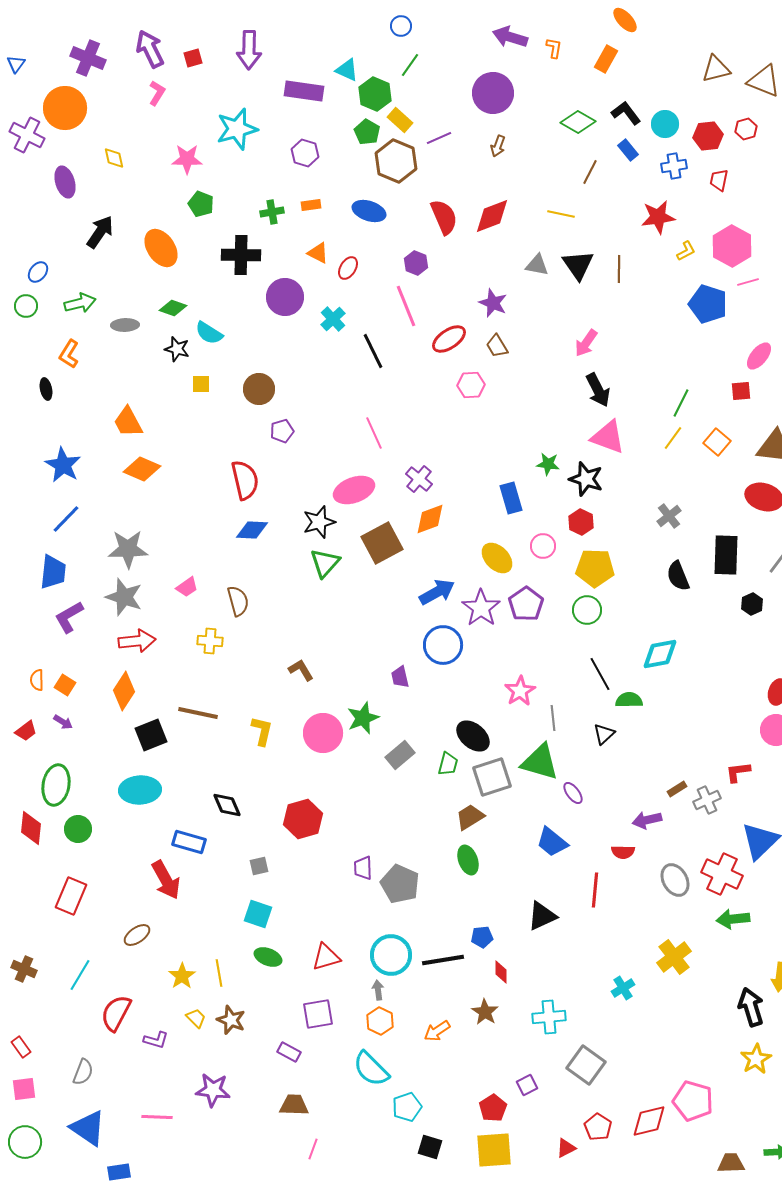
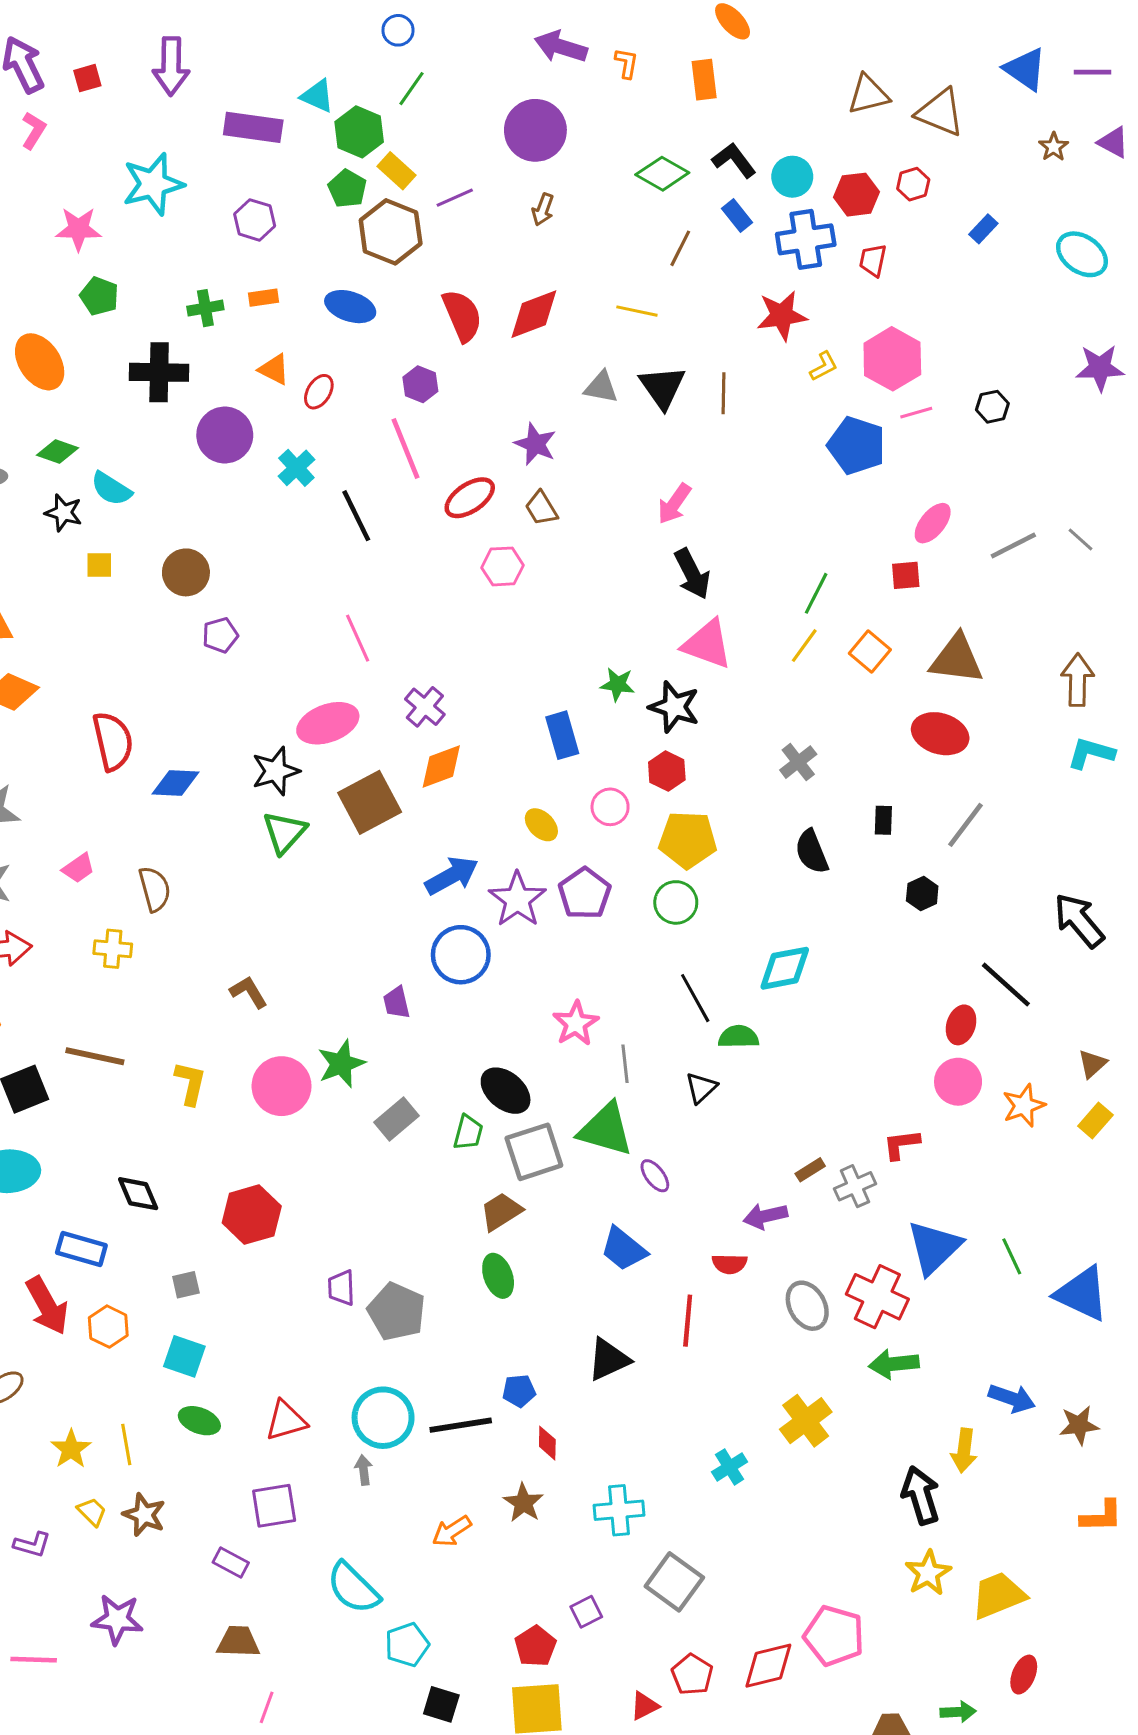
orange rectangle: (606, 59) -> (704, 80), turned -36
blue cross: (674, 166) -> (806, 239), size x1.5
red semicircle: (245, 480) -> (113, 741), moved
black rectangle: (726, 555) -> (883, 820), size x0.5
yellow ellipse: (497, 558) -> (541, 825), size x0.7
orange hexagon: (380, 1021) -> (108, 1327), moved

